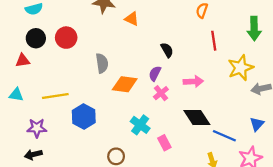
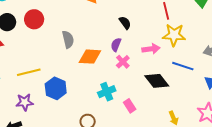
yellow star: (241, 68) -> (174, 35), moved, turned 30
cyan cross: (140, 125) -> (107, 92), turned 36
purple star: (37, 128) -> (25, 102), moved
blue line: (224, 136) -> (183, 66), moved

